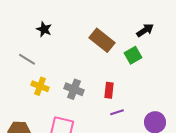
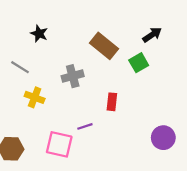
gray cross: (74, 89) -> (73, 76), moved, turned -36
purple line: (117, 112) -> (85, 126), moved

